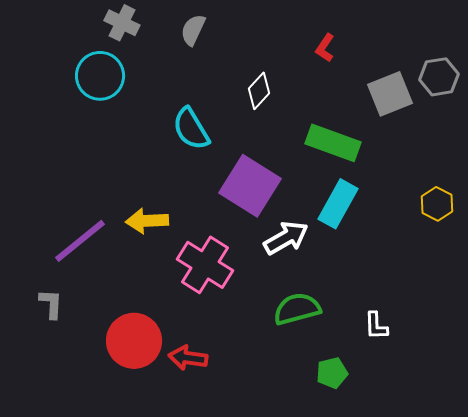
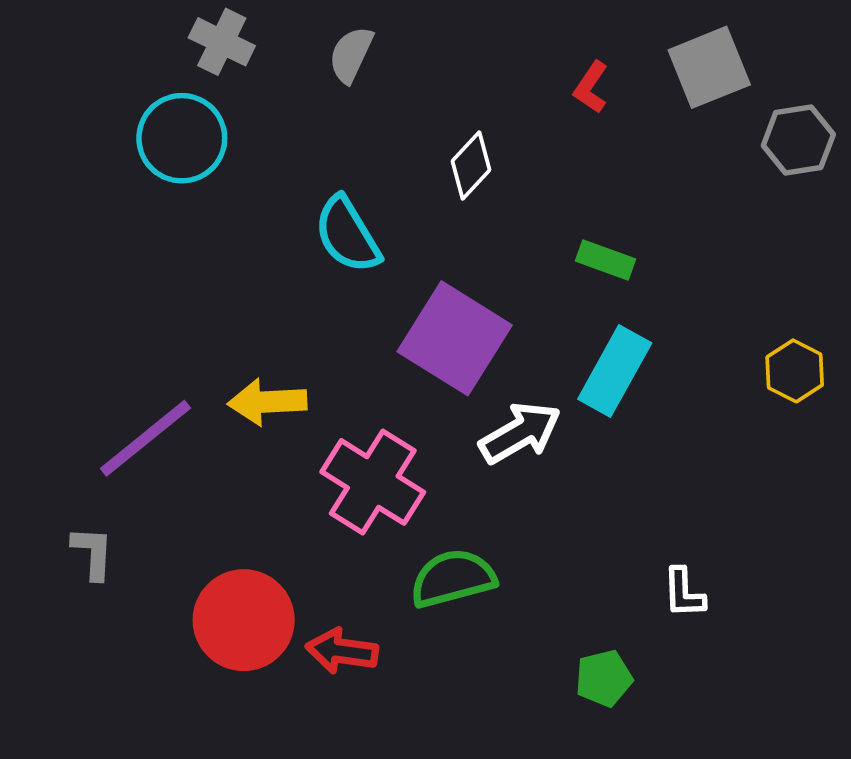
gray square: (390, 94) -> (709, 67), moved
green rectangle: (333, 143) -> (606, 260), size x0.6
green semicircle: (297, 309) -> (453, 578), moved

